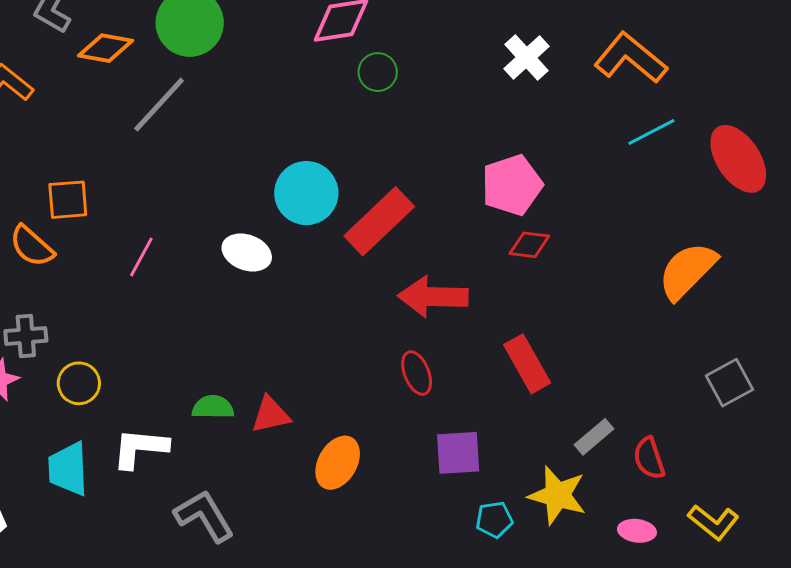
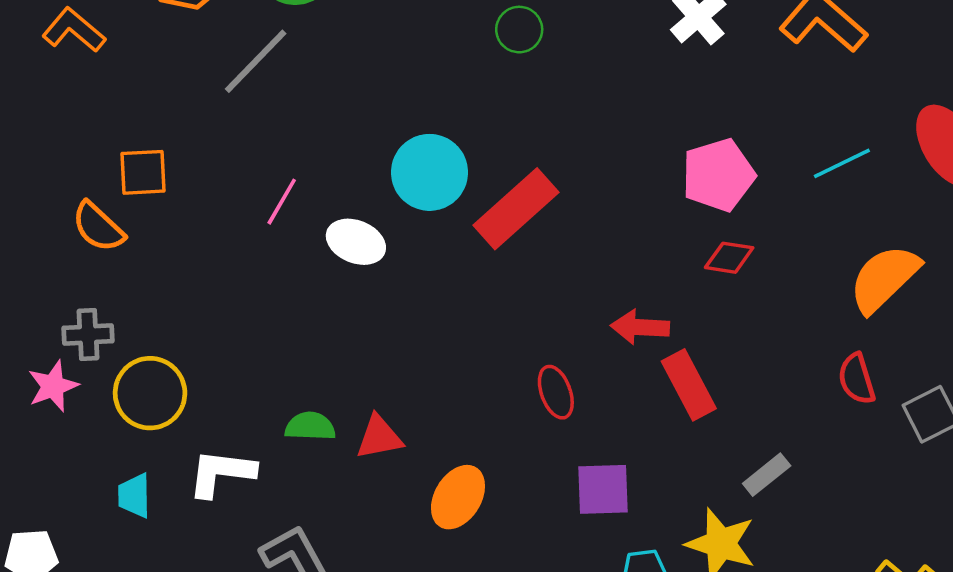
cyan line: (651, 132) -> (842, 163), moved
pink pentagon: (512, 185) -> (718, 175), moved
red diamond: (529, 245) -> (729, 258), moved
pink line: (141, 257) -> (282, 202), moved
red arrow: (433, 297) -> (640, 327), moved, size x0.7
yellow circle: (79, 383) -> (150, 393), size x1.4
red semicircle: (649, 458) -> (857, 379), moved
cyan trapezoid: (68, 469) -> (134, 496), size x0.7

